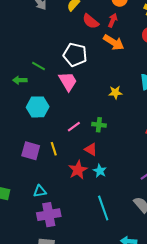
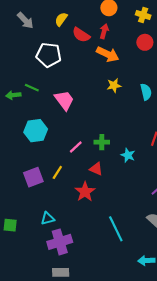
white pentagon: (75, 55) -> (49, 55), moved
green arrow: (20, 80) -> (13, 95), moved
yellow star: (115, 92) -> (114, 85), moved
yellow line: (54, 149) -> (57, 172), turned 56
purple square: (31, 151) -> (33, 177), turned -30
cyan star: (100, 171) -> (128, 155), moved

